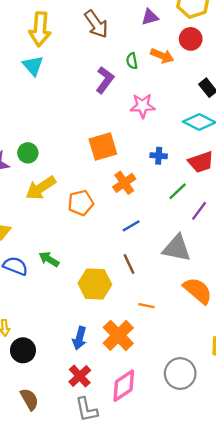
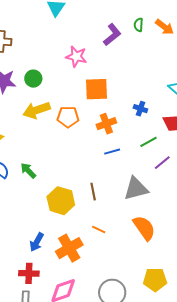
pink star: (143, 106) -> (76, 57), moved
orange pentagon: (81, 203) -> (68, 117), moved
blue line: (131, 226) -> (112, 152), moved
gray triangle: (177, 248) -> (136, 189), turned -40
red cross: (80, 376) -> (29, 273), turned 30

